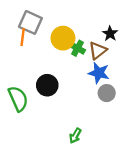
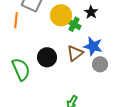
black star: (110, 34) -> (91, 12), moved
orange line: (23, 37) -> (16, 20), moved
brown triangle: (98, 50) -> (75, 53), moved

